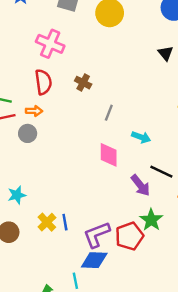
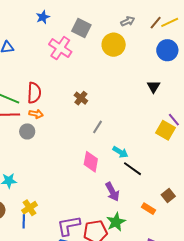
pink cross: (50, 44) -> (60, 48), moved
red semicircle: (43, 82) -> (34, 93), moved
black line: (161, 172) -> (133, 169), moved
blue line: (65, 222) -> (24, 221), moved

